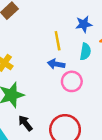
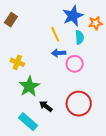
blue star: (84, 24) -> (73, 16), size x1.5

